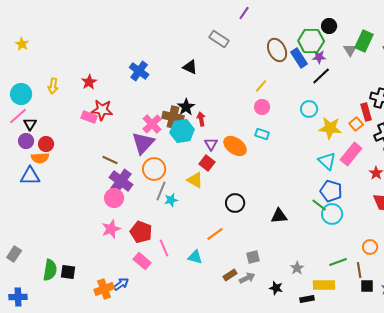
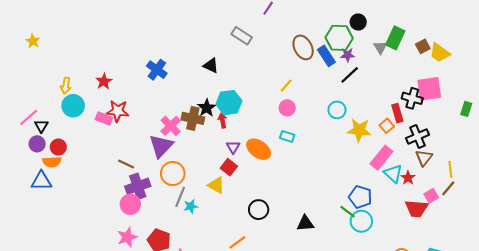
cyan circle: (21, 94) -> (73, 106), moved
cyan hexagon: (182, 131) -> (229, 103), moved
cyan triangle: (327, 161) -> (393, 174), moved
purple cross: (121, 181) -> (138, 186), turned 35

